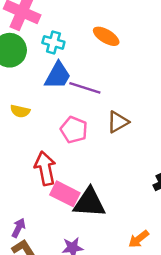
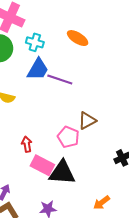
brown triangle: (118, 122) -> (87, 121), moved
pink pentagon: (74, 130) -> (68, 137), moved
red arrow: (45, 168) -> (27, 144), size x0.6

